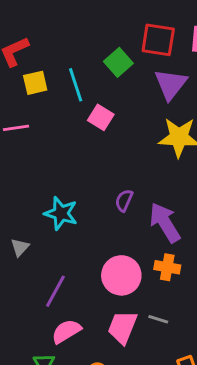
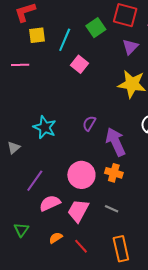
purple triangle: (171, 84) -> (130, 47), size x0.7
cyan line: (76, 85) -> (65, 40), turned 35
gray line: (158, 319) -> (112, 209), moved
pink semicircle: (66, 331) -> (50, 203), moved

